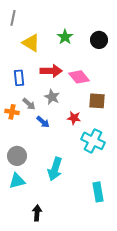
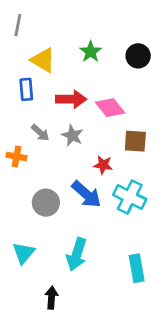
blue rectangle: (19, 78) -> (26, 89), moved
gray arrow: (29, 104) -> (40, 133), moved
blue arrow: (43, 122) -> (86, 194), moved, size x1.6
gray circle: (17, 156) -> (46, 203), moved
cyan arrow: (55, 169) -> (77, 254), moved
cyan triangle: (17, 181) -> (24, 253), turned -36

